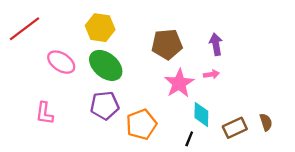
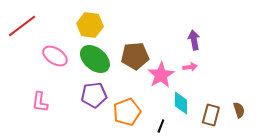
brown pentagon: (167, 44) -> (135, 56), moved
brown rectangle: (235, 128) -> (211, 115), turned -50
black line: (189, 139) -> (161, 126), moved

